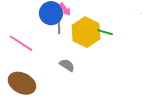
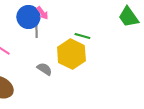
yellow hexagon: (86, 32) -> (71, 54), moved

